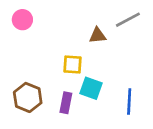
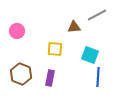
pink circle: (22, 20) -> (17, 31), moved
cyan square: (91, 88) -> (90, 55), moved

